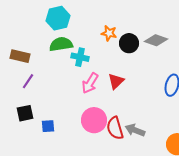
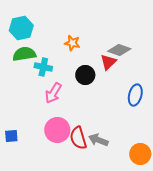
black circle: (129, 43) -> (85, 75), moved
red triangle: (116, 81) -> (108, 62), moved

